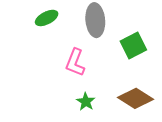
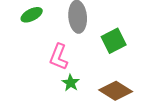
green star: (86, 102) -> (71, 83), moved

